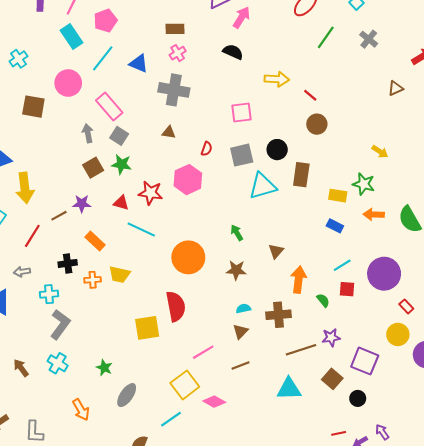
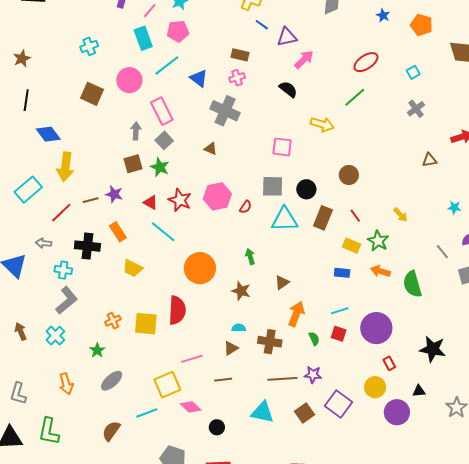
green line: (326, 37) -> (355, 97), moved
red line: (310, 95) -> (355, 216), moved
red semicircle: (207, 149) -> (246, 207), moved
blue rectangle: (335, 226) -> (342, 273), turned -35
black cross: (68, 263) -> (87, 246), size x1.4
orange cross: (93, 280) -> (113, 321), moved, turned -35
black circle: (358, 398) -> (217, 427), moved

